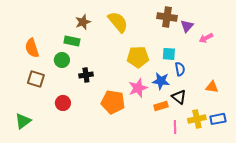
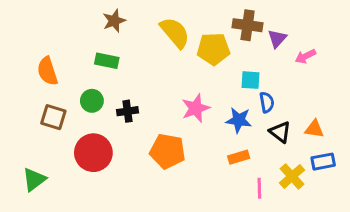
brown star: (83, 22) -> (114, 21), moved
yellow pentagon: (138, 57) -> (213, 49), moved
green circle: (62, 60) -> (92, 101), moved
pink star: (138, 88) -> (196, 108), moved
black triangle: (179, 97) -> (280, 132), moved
red circle: (63, 103) -> (93, 153), size x1.6
yellow cross: (197, 119) -> (292, 176), turned -30
blue rectangle: (218, 119) -> (323, 162), moved

